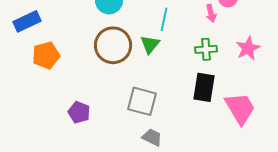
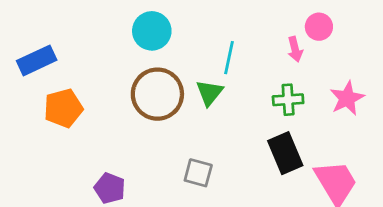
black rectangle: (204, 87) -> (285, 153), turned -32
gray square: (142, 101) -> (198, 173), size x0.7

